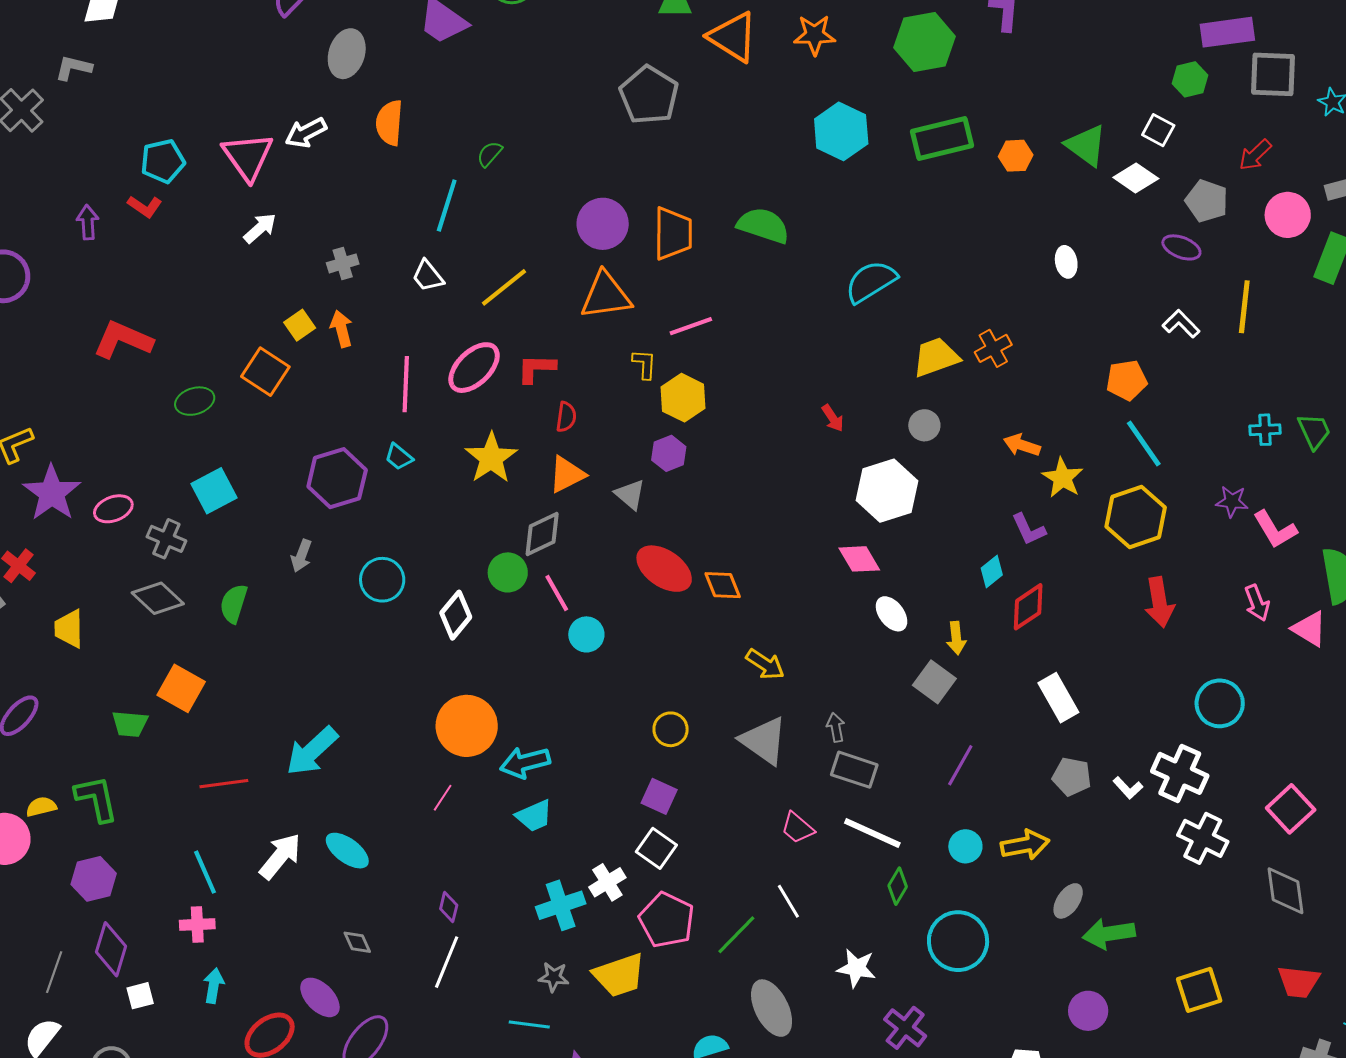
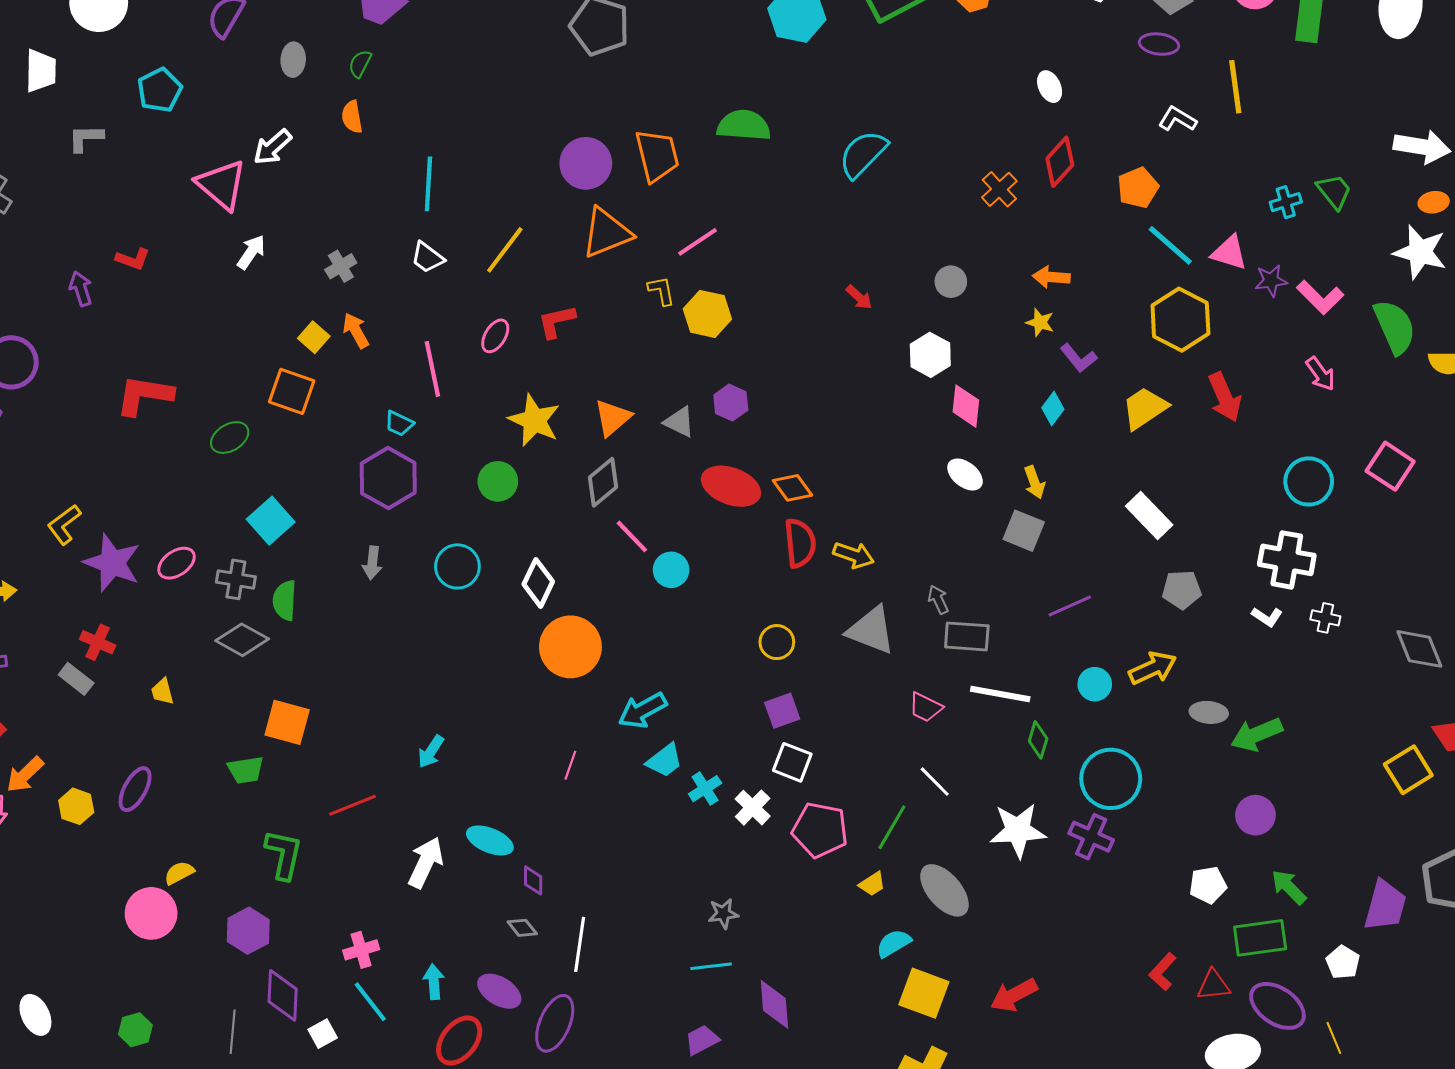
gray ellipse: (347, 54) -> (293, 60), size x0.7
gray L-shape: (74, 68) -> (86, 138), moved
orange semicircle: (389, 123) -> (352, 117), size x0.7
green semicircle: (490, 154) -> (360, 64), moved
cyan pentagon: (163, 161) -> (160, 90), moved
yellow trapezoid: (936, 357) -> (1145, 408), moved
pink ellipse: (474, 368) -> (495, 336), size x0.6
red semicircle: (566, 417) -> (800, 543), moved, size x1.6
purple hexagon: (669, 453) -> (731, 403), moved
cyan trapezoid: (399, 457) -> (399, 424), moved
yellow star: (1062, 478) -> (1040, 322), moved, size x0.7
white hexagon: (887, 491) -> (930, 355), size x0.7
pink diamond: (859, 559) -> (966, 406), moved, turned 51
green circle: (508, 572) -> (498, 481), moved
green semicircle: (234, 604) -> (285, 600), moved
red diamond: (1028, 607) -> (1060, 162), moved
yellow trapezoid: (69, 629) -> (162, 692), size x0.7
pink triangle: (1309, 629) -> (1229, 253), moved
orange circle: (467, 726) -> (570, 647), moved
cyan arrow: (312, 751) -> (431, 752), size x0.6
purple line: (960, 765) -> (1070, 606), turned 51
white L-shape: (1128, 788) -> (1267, 617), moved
purple square: (659, 796) -> (782, 711), turned -30
green L-shape: (96, 799) -> (284, 854), moved, turned 38
pink square: (1291, 809) -> (1390, 466), moved
white cross: (1203, 838) -> (1325, 618), size x0.6
cyan line: (205, 872) -> (370, 1002), moved
gray ellipse: (1068, 901) -> (1209, 712), turned 75
cyan cross: (561, 905) -> (705, 789), moved, size x0.7
purple diamond: (449, 907) -> (533, 880), moved
white line: (447, 962) -> (580, 944), moved
white star: (856, 968) -> (1018, 830), size x1.4
yellow trapezoid: (619, 975) -> (872, 884), moved, size x0.5
cyan arrow: (214, 986) -> (434, 982), moved
yellow square: (1199, 990) -> (1408, 770), moved
purple cross: (905, 1028) -> (1091, 837), moved

